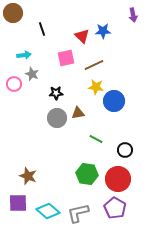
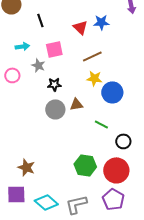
pink square: (66, 58) -> (54, 49), moved
gray star: (32, 74) -> (38, 65), moved
green line: (96, 139) -> (101, 124), moved

